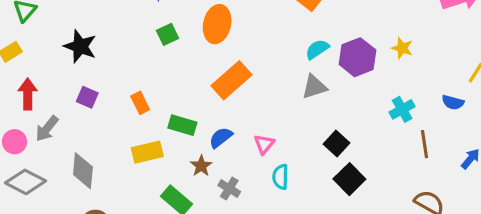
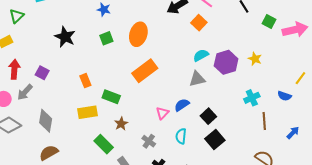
black star: (80, 46) -> (65, 37), moved
purple square: (87, 97) -> (42, 73), moved
blue semicircle: (221, 138) -> (182, 105), moved
cyan semicircle: (280, 177) -> (181, 136), moved
gray cross: (229, 188) -> (149, 141), moved

